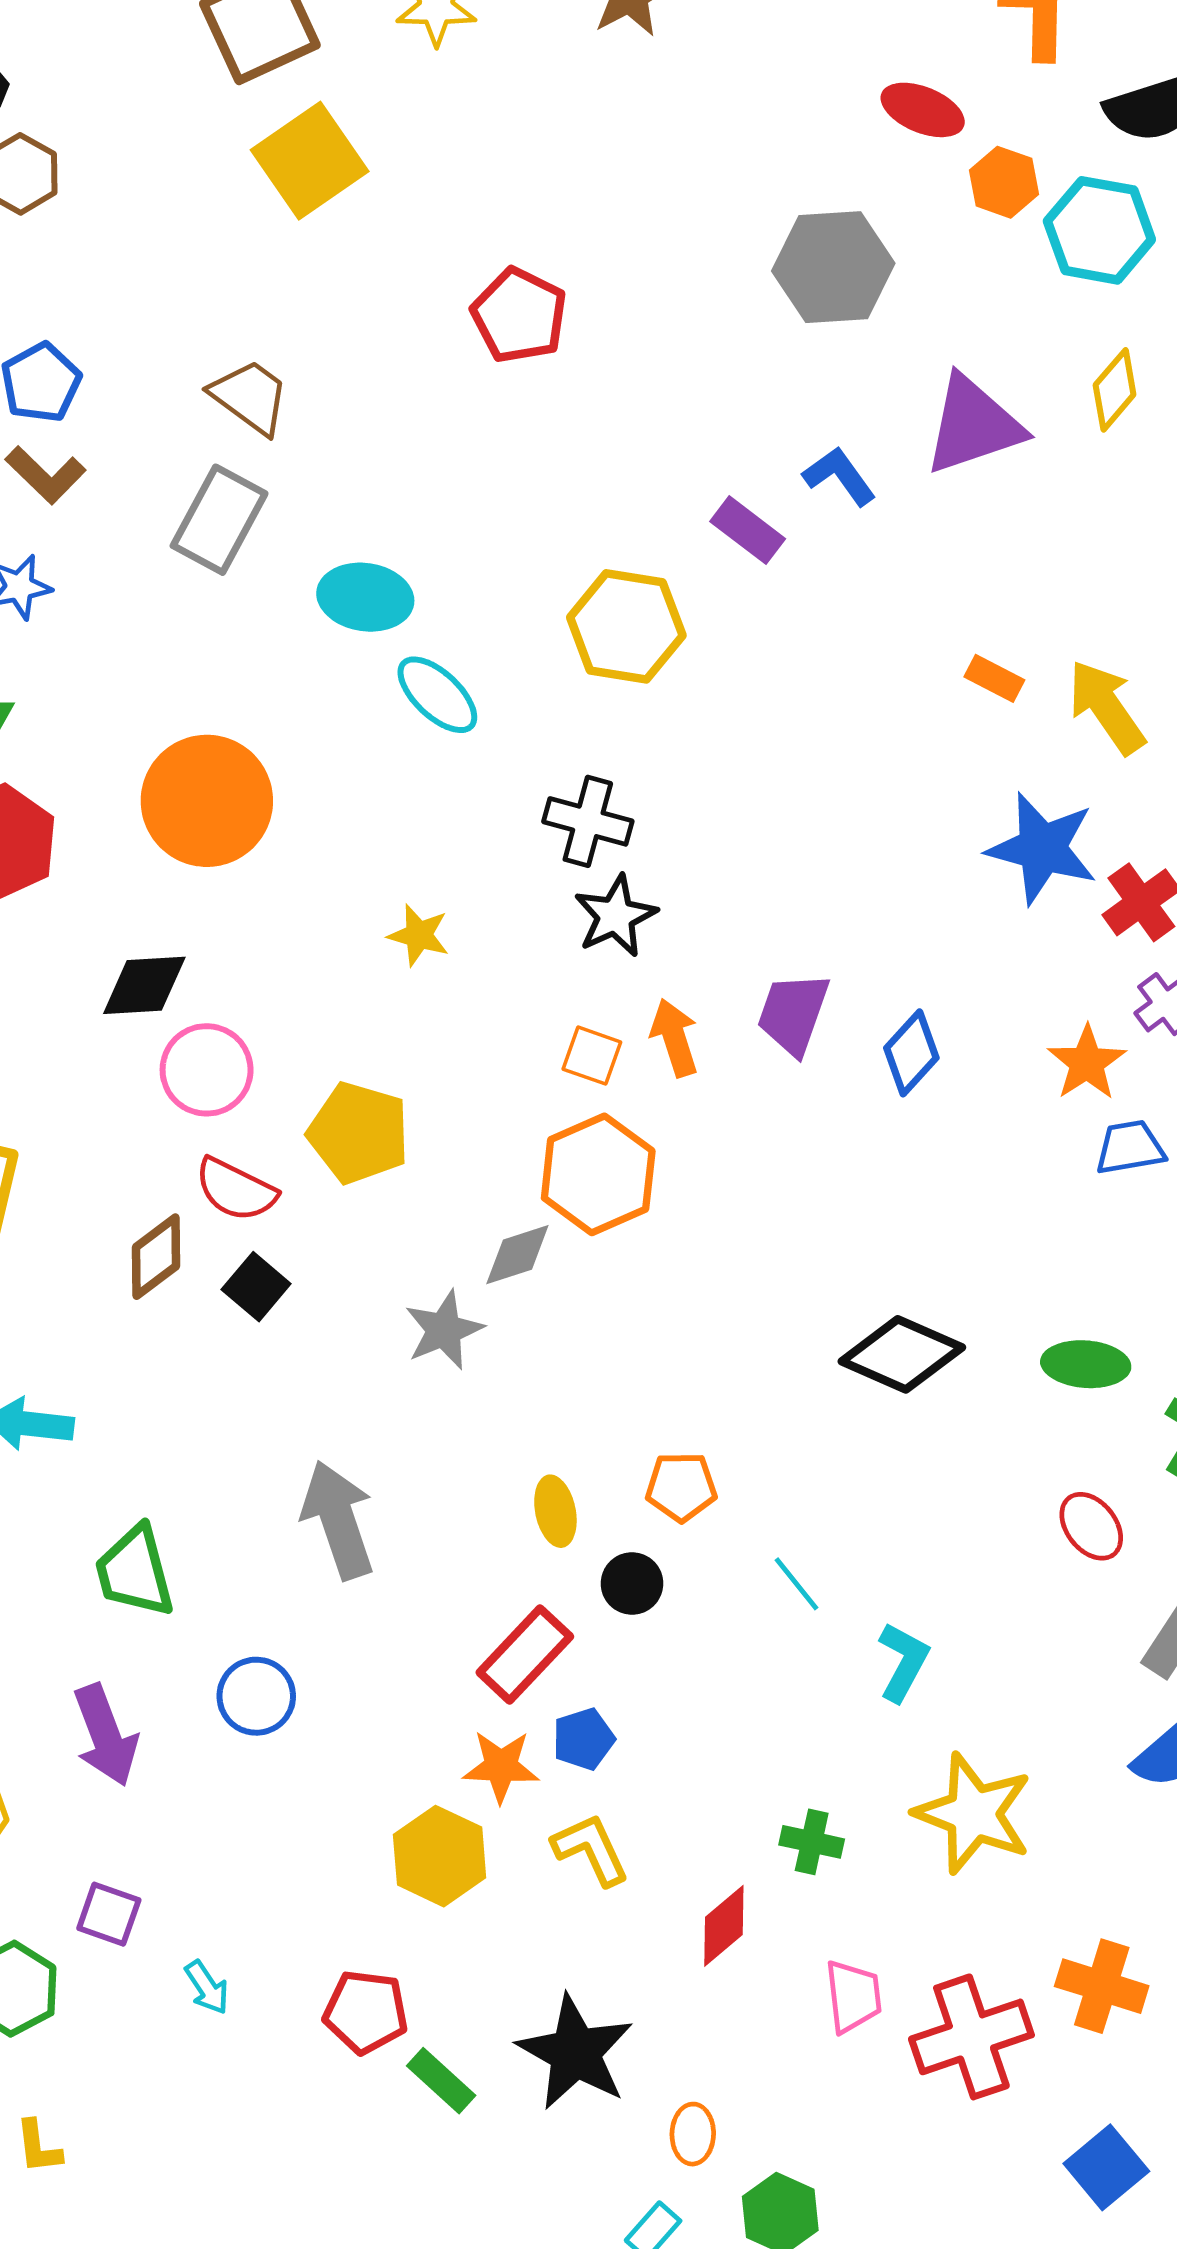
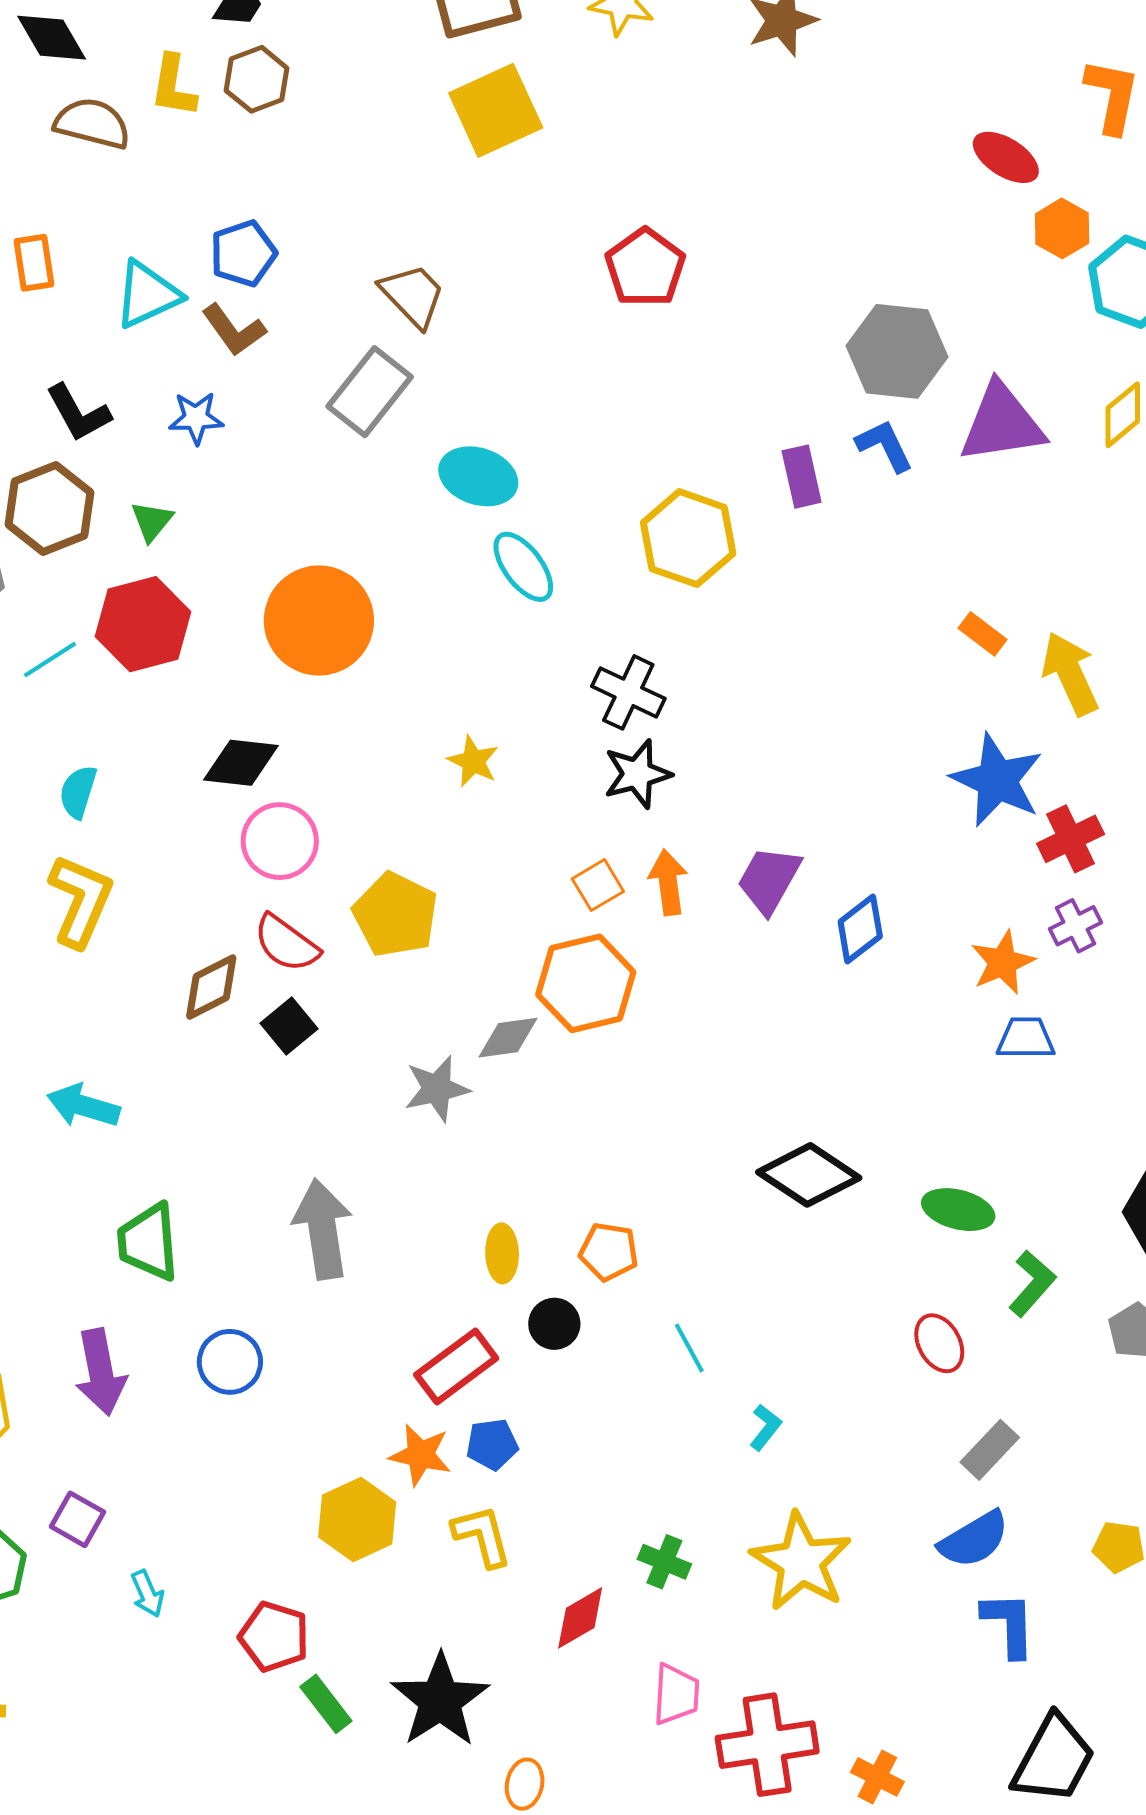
gray hexagon: (833, 267) -> (897, 351), moved
purple rectangle: (748, 530) -> (802, 477), turned 30
orange square: (592, 1056) -> (598, 885), turned 30
cyan L-shape: (903, 1662) -> (765, 1427), size x0.7
orange cross: (1102, 1986) -> (877, 1777), moved, size x0.7

